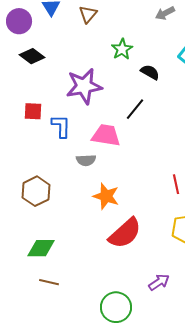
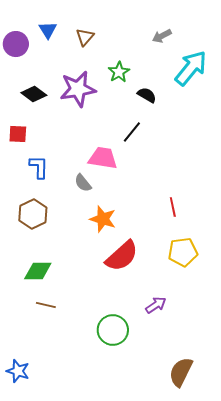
black diamond: (32, 56) -> (34, 94), moved
purple star: (84, 86) -> (78, 89), moved
red square: (33, 111) -> (18, 134), moved
blue L-shape: (61, 126) -> (39, 167), moved
gray semicircle: (86, 160) -> (83, 183), turned 54

